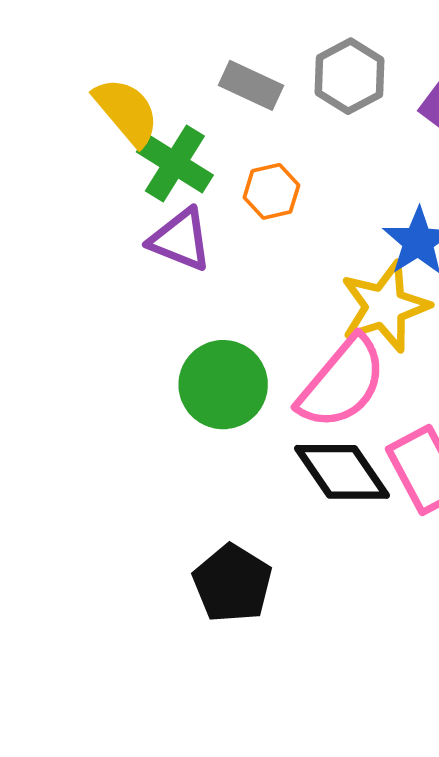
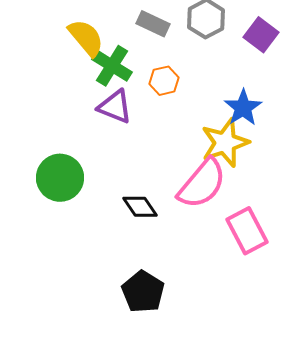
green circle: (223, 385) -> (60, 178), moved
black diamond: (342, 472) -> (140, 207), moved, size x0.7

